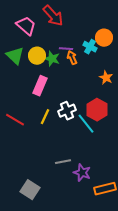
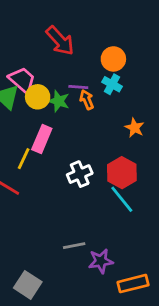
pink trapezoid: (26, 26) -> (22, 80), moved
orange circle: (104, 38) -> (113, 59), moved
yellow line: (45, 117) -> (24, 159), moved
cyan line: (86, 124) -> (122, 199), moved
purple star: (82, 173) -> (101, 261), turned -30

